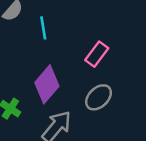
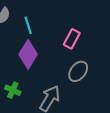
purple diamond: (47, 84) -> (28, 54), moved

